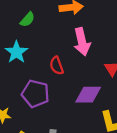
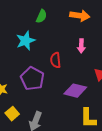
green semicircle: (27, 20) -> (41, 16), turned -32
pink arrow: (82, 42) -> (81, 46), size x0.6

